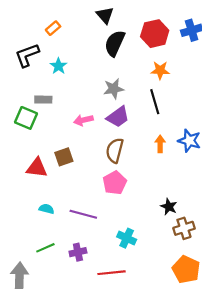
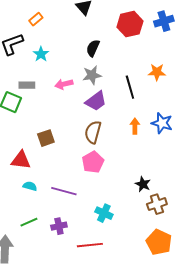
black semicircle: (115, 43) -> (93, 48), moved, size x0.7
orange star: (160, 70) -> (157, 72), moved
pink arrow: (83, 120) -> (64, 84), moved
red triangle: (37, 168) -> (21, 160), moved

